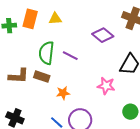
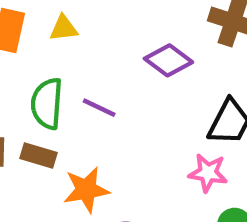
pink star: (106, 86) -> (208, 173), moved
orange star: (63, 93) -> (86, 190), size x1.5

